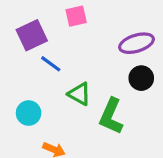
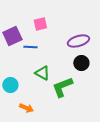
blue line: (51, 64) -> (30, 47), moved, turned -32
green L-shape: (111, 116) -> (62, 87), turned 45

